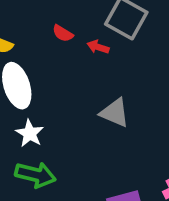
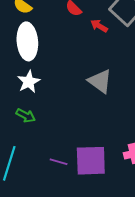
green arrow: (35, 175) -> (26, 116), size x0.6

